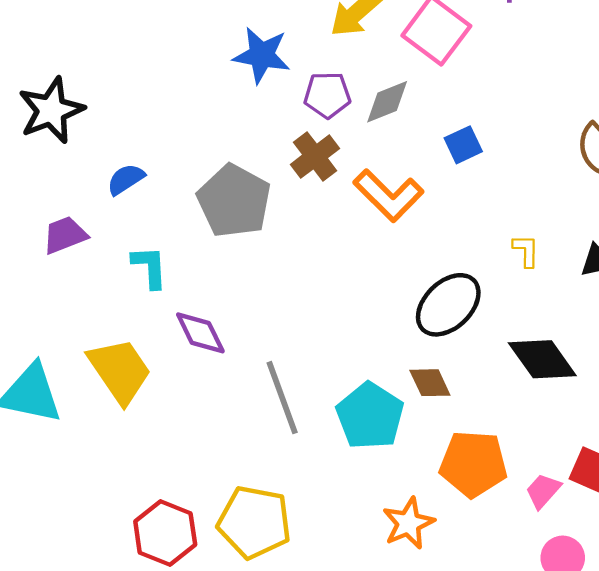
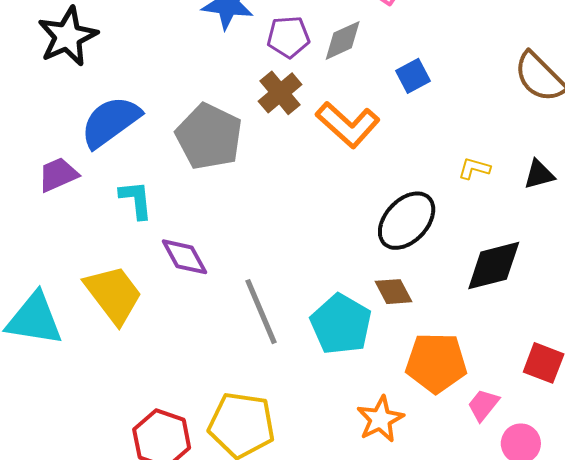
black star: (51, 110) -> (68, 36), moved
blue semicircle: (126, 179) -> (110, 122), size x1.8
yellow L-shape: (526, 251) -> (474, 168), turned -72
black diamond: (542, 359) -> (494, 266), turned -66
pink trapezoid: (543, 491) -> (483, 405), moved

